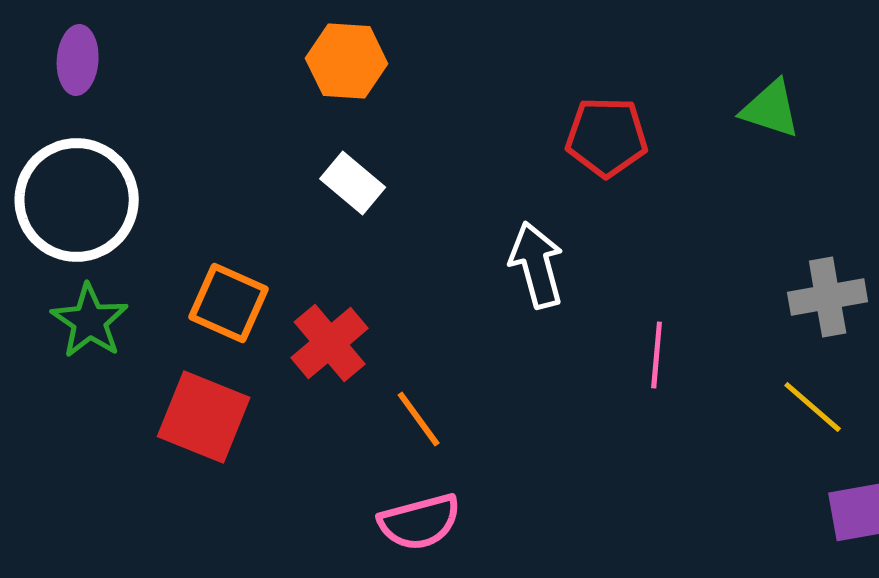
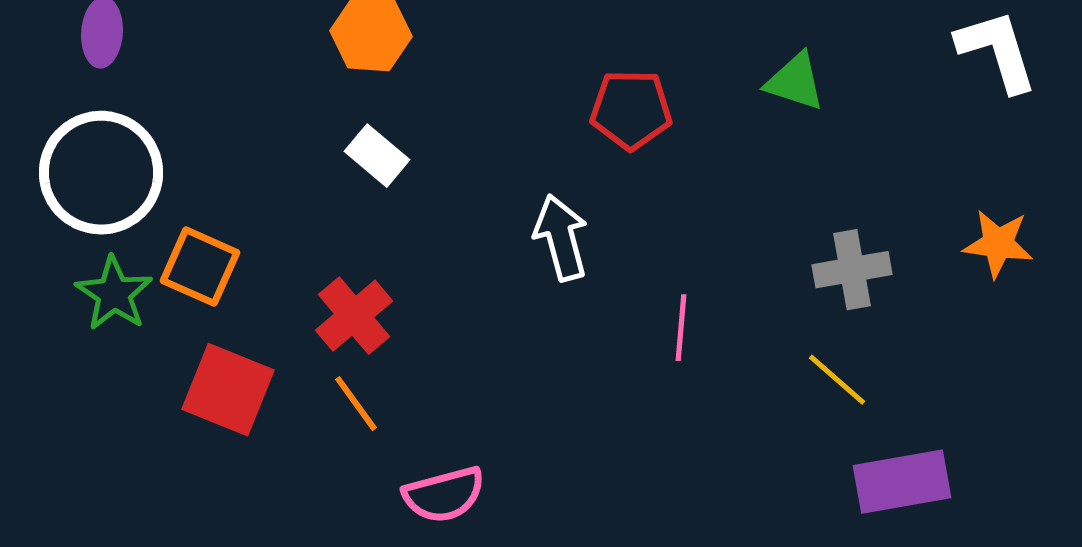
orange square: (229, 303) -> (200, 267), moved
orange line: (419, 419) -> (356, 404), moved

